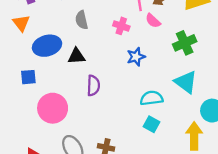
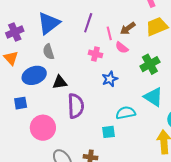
gray semicircle: (82, 20) -> (48, 52), moved
purple semicircle: (93, 85) -> (76, 106), size x1.4
cyan square: (151, 124) -> (109, 132), moved, turned -32

